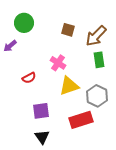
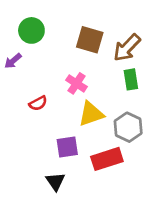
brown square: (68, 30) -> (90, 40), size x1.5
purple square: (41, 111) -> (67, 147), moved

